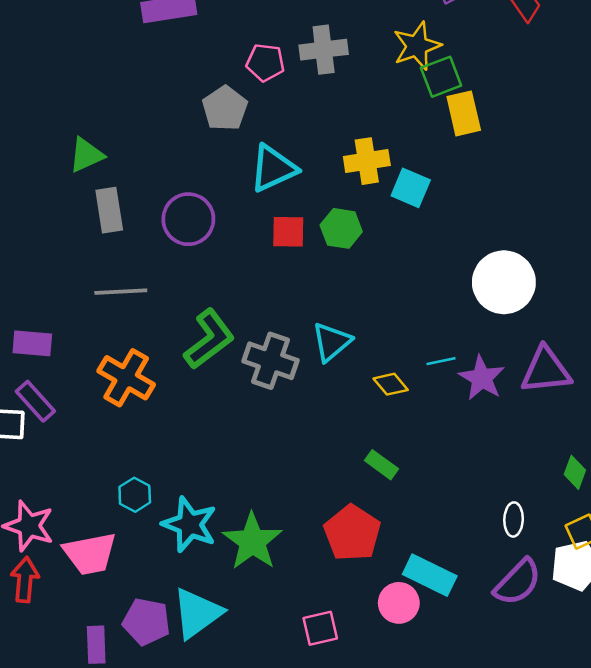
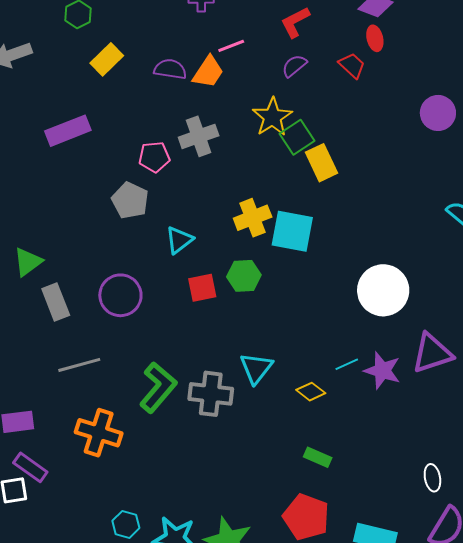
cyan triangle: (273, 168) -> (179, 240), size x0.7
cyan square: (411, 188) -> (292, 231), size x1.4

